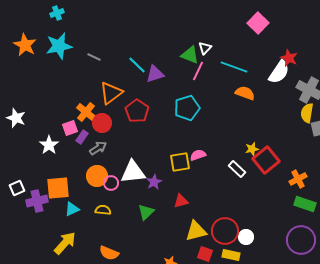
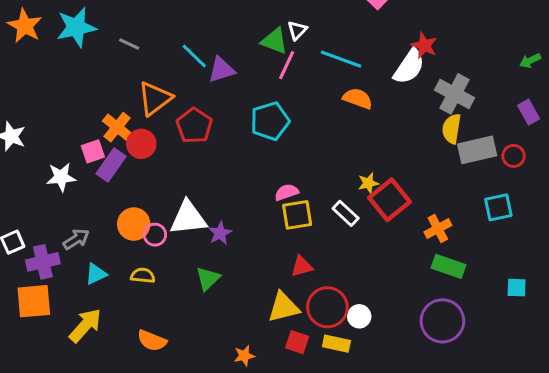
purple rectangle: (82, 137) -> (111, 165), size x1.5
white star: (49, 145) -> (61, 177), turned 30
gray arrow: (98, 148) -> (76, 239), moved
yellow square: (180, 162) -> (297, 215), moved
orange square: (58, 188) -> (34, 301), moved
red triangle: (181, 201) -> (302, 266), moved

